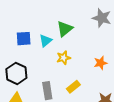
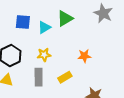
yellow star: (64, 58) -> (44, 55), moved
orange star: (100, 63) -> (84, 56), moved

